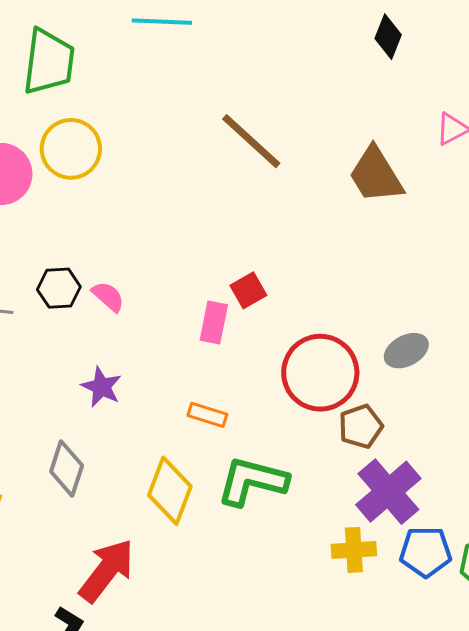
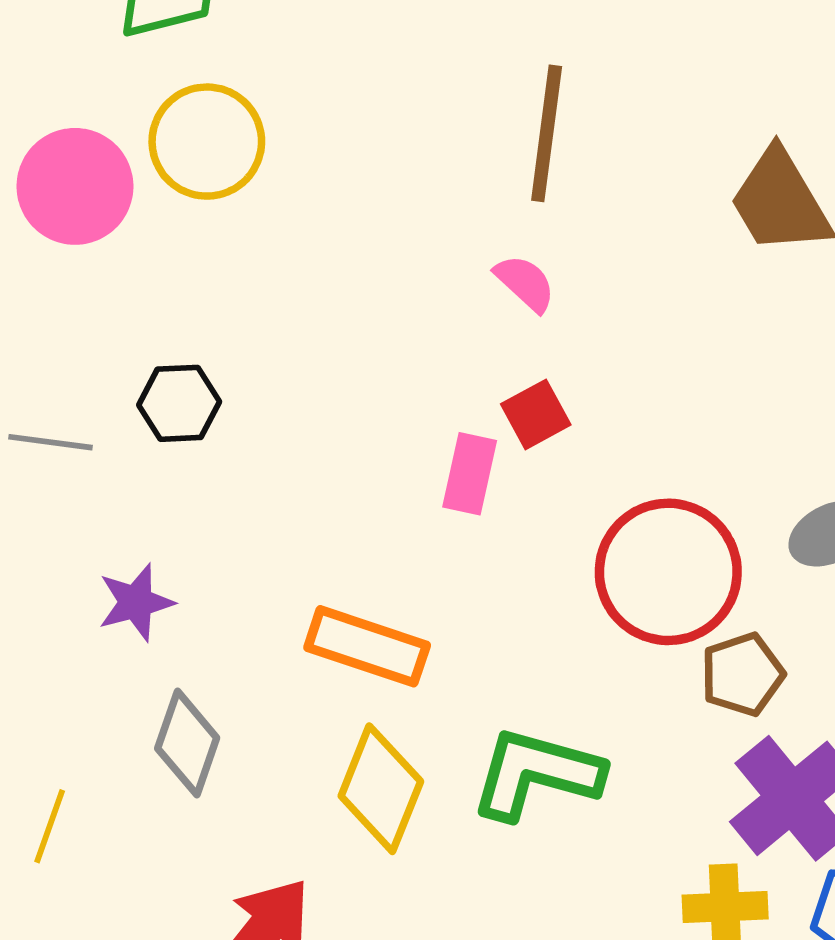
brown line: (251, 141) -> (547, 133), turned 54
pink semicircle: (108, 297) -> (525, 283), moved
purple star: (101, 387) -> (136, 602), moved, turned 30
orange rectangle: (207, 415) -> (367, 646), moved, size x1.6

